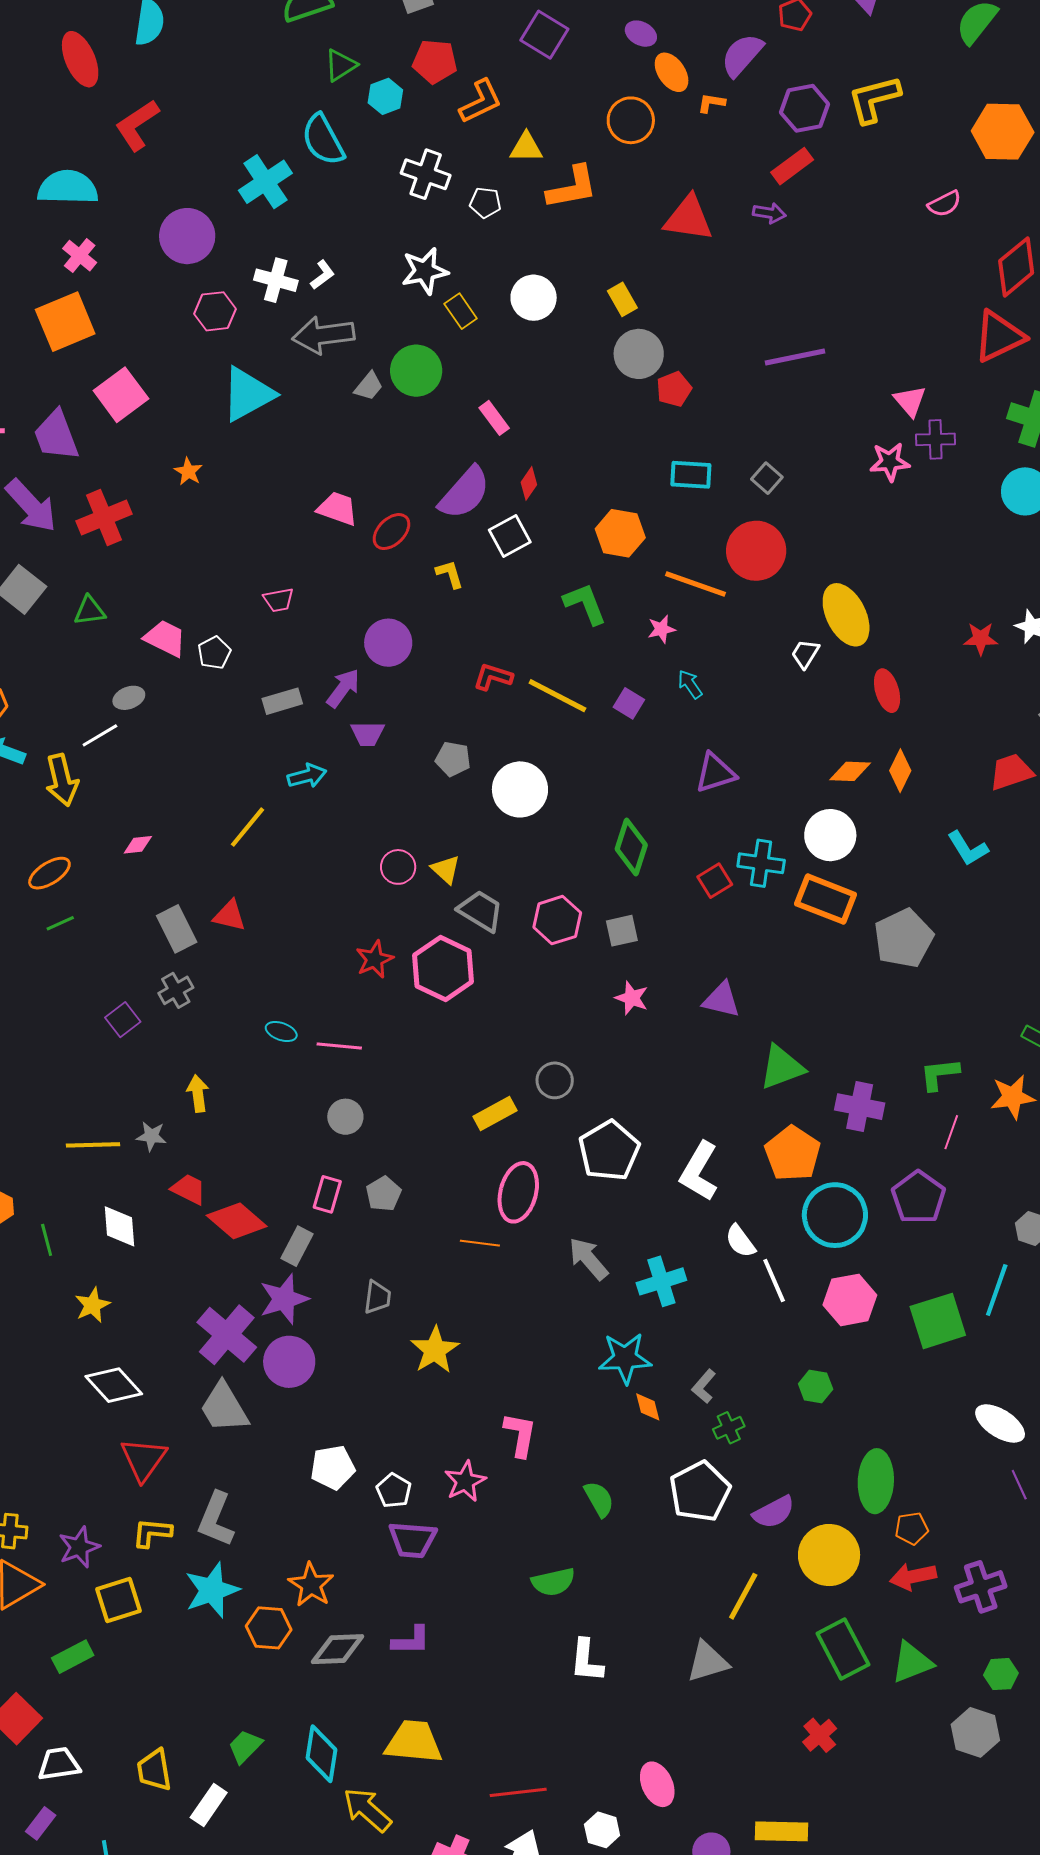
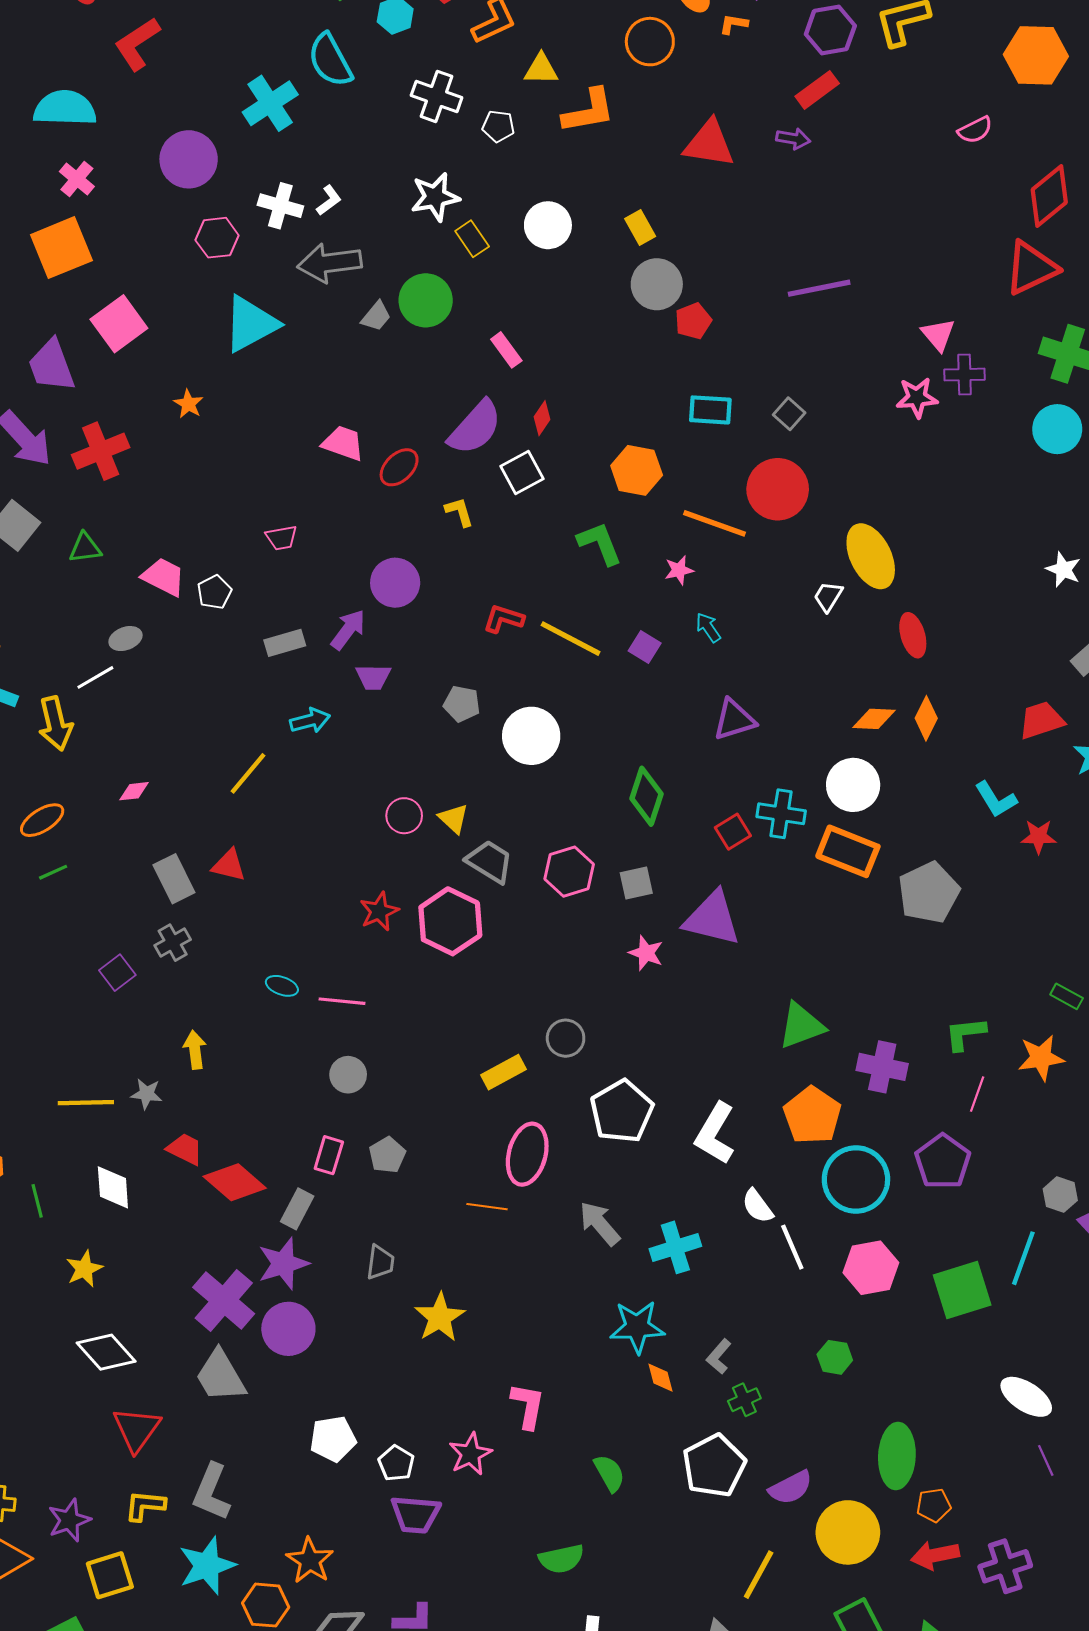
red star: (981, 639) -> (1038, 837), moved
purple triangle: (721, 1000) -> (712, 919), moved, size x1.5

